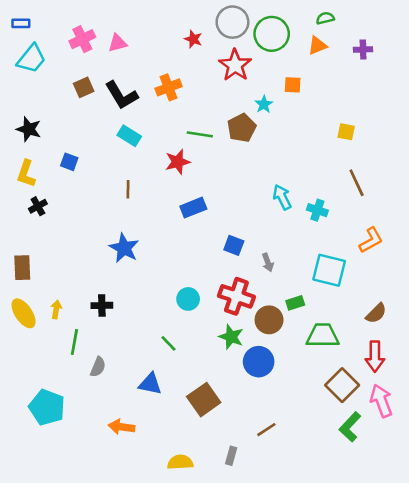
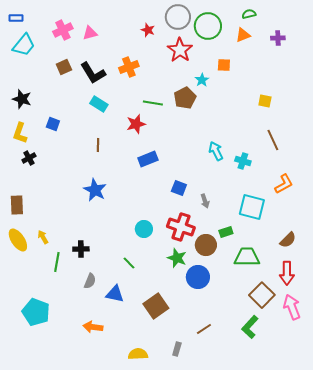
black cross: (102, 305) -> (81, 249), moved
yellow arrow: (56, 309) -> (43, 237), turned -40
gray semicircle: (98, 367) -> (90, 281), moved
green L-shape: (350, 427) -> (250, 327), moved

